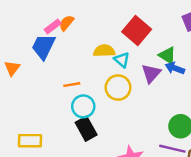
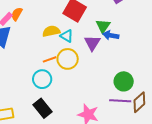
green triangle: (167, 55) -> (103, 26), turned 42
orange line: (72, 85) -> (50, 59), moved
black rectangle: (86, 129) -> (43, 108), moved

